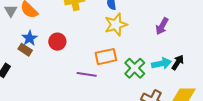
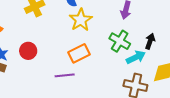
cyan arrow: (161, 63) -> (136, 57), moved
green cross: (135, 68) -> (120, 41), moved

